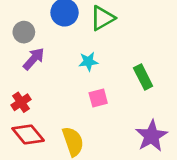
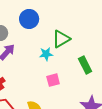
green triangle: (102, 18) -> (61, 39), moved

